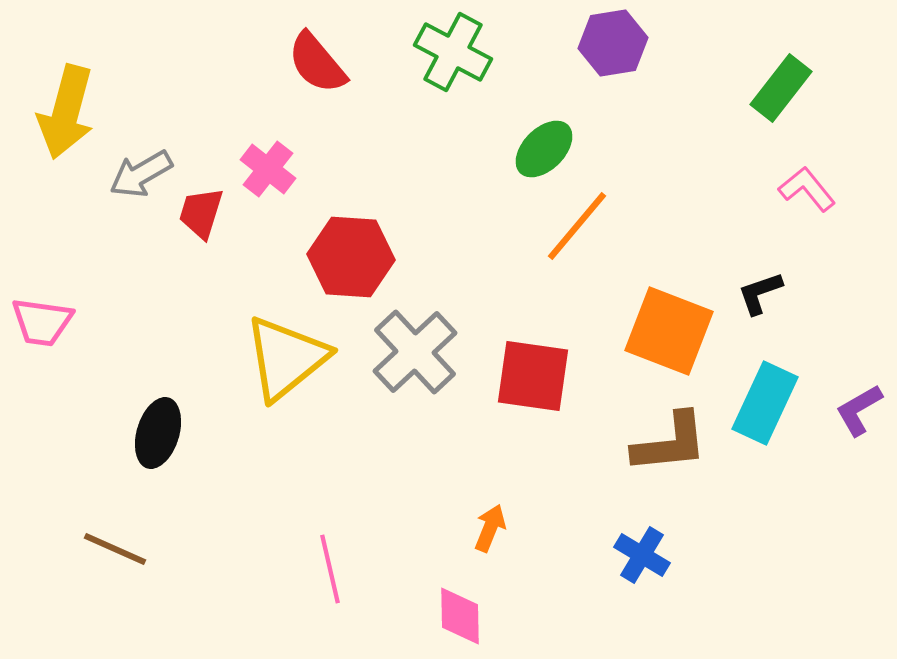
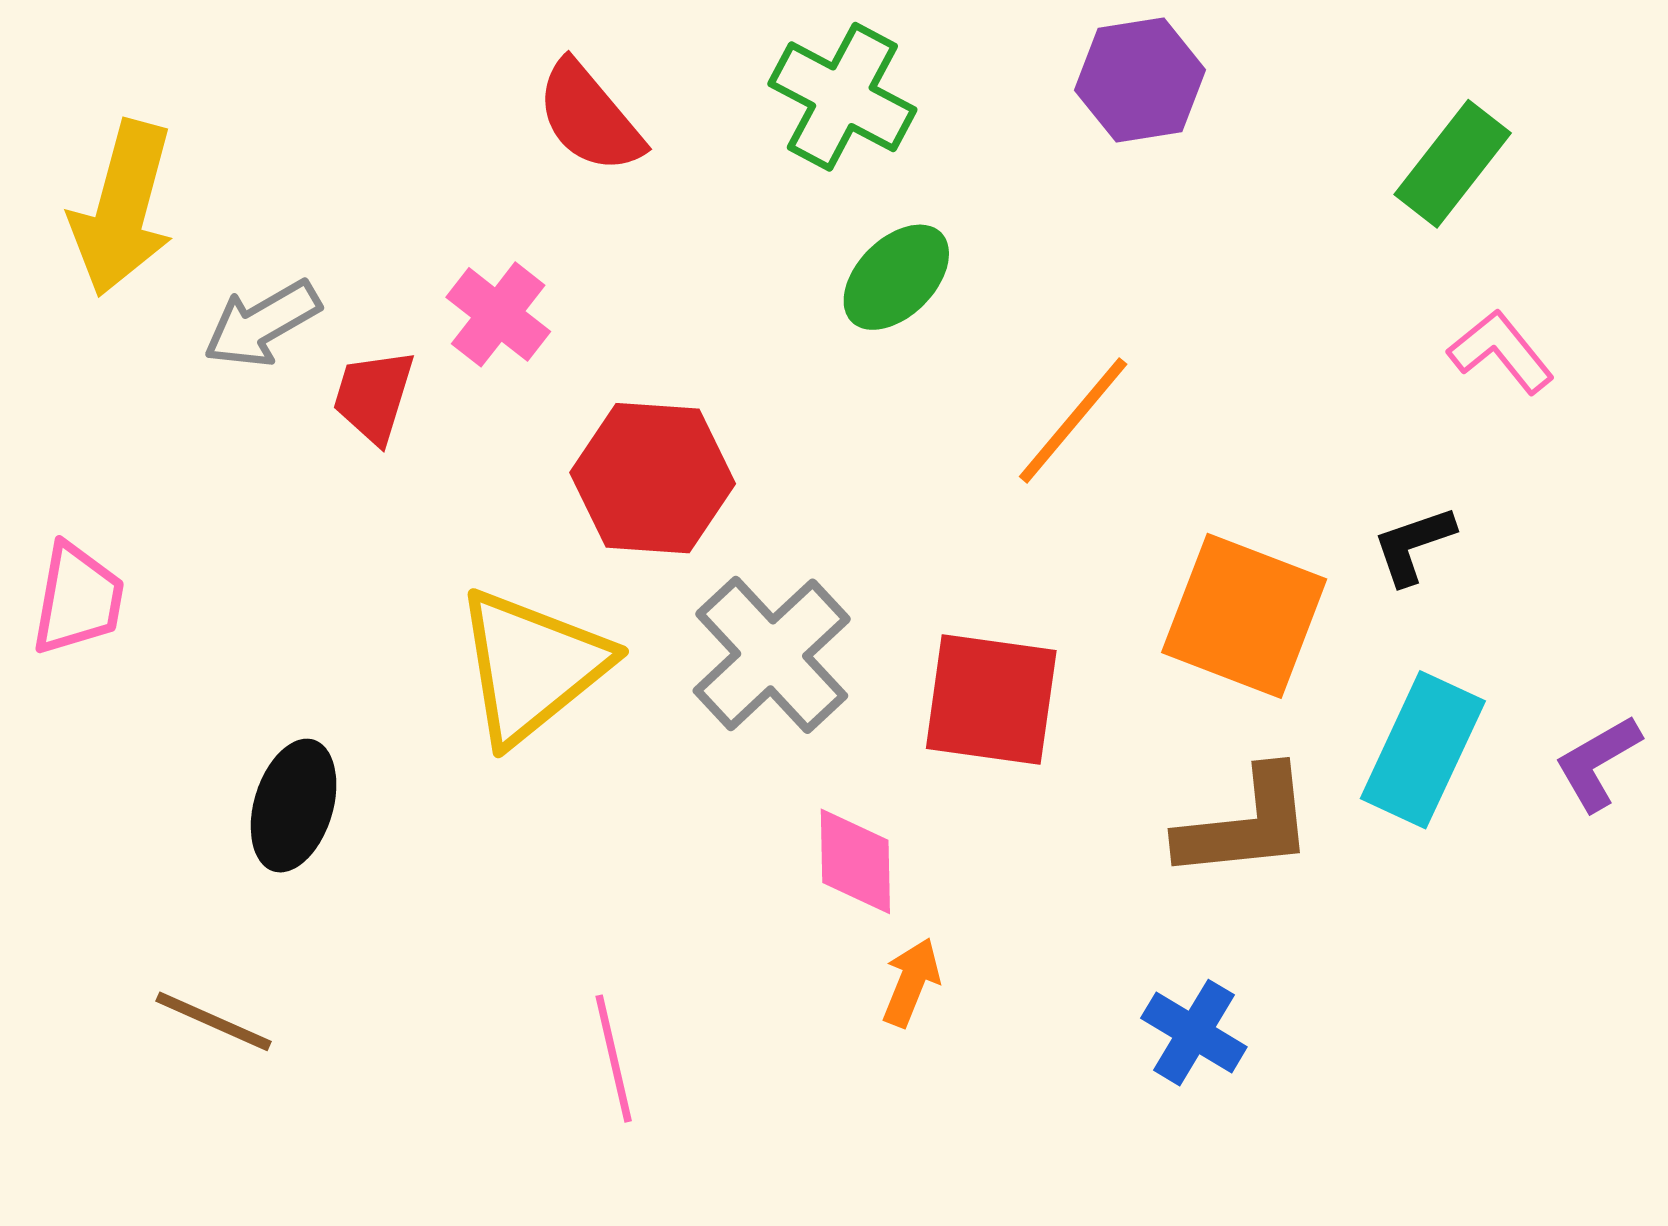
green ellipse: (544, 149) -> (896, 277), moved
pink trapezoid: (42, 322) -> (78, 599), turned -88
pink diamond: (460, 616) -> (855, 861), moved

